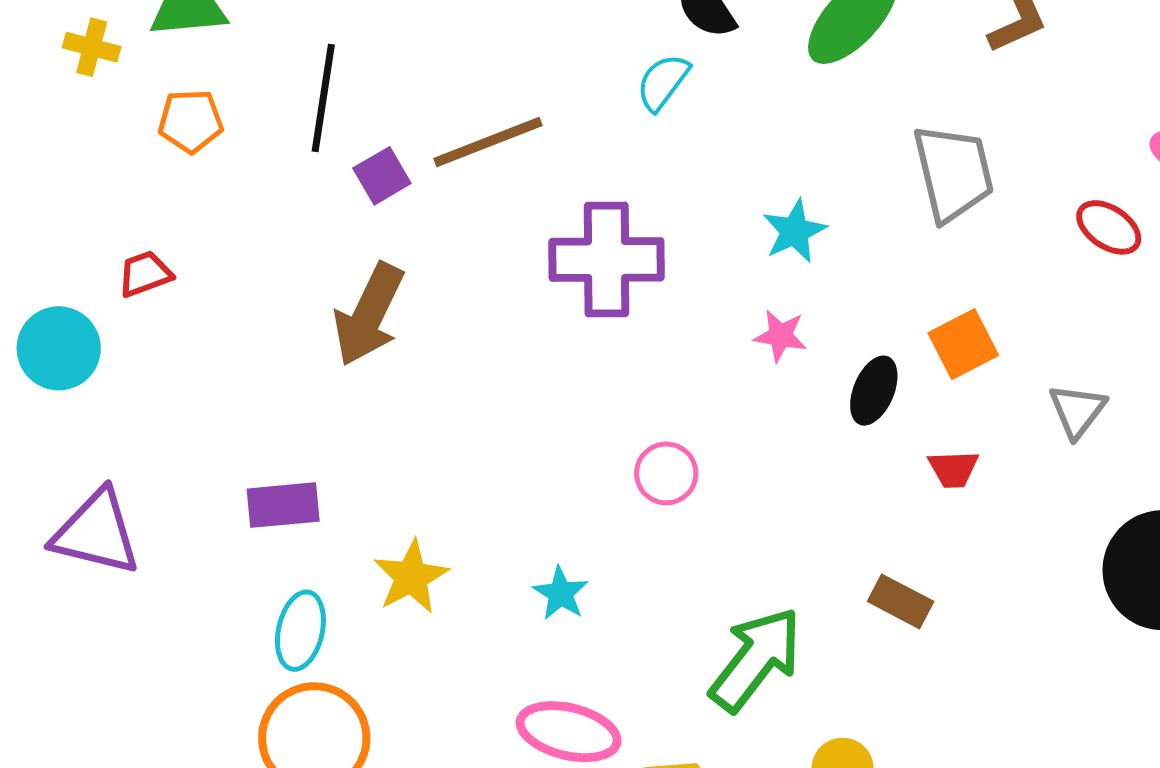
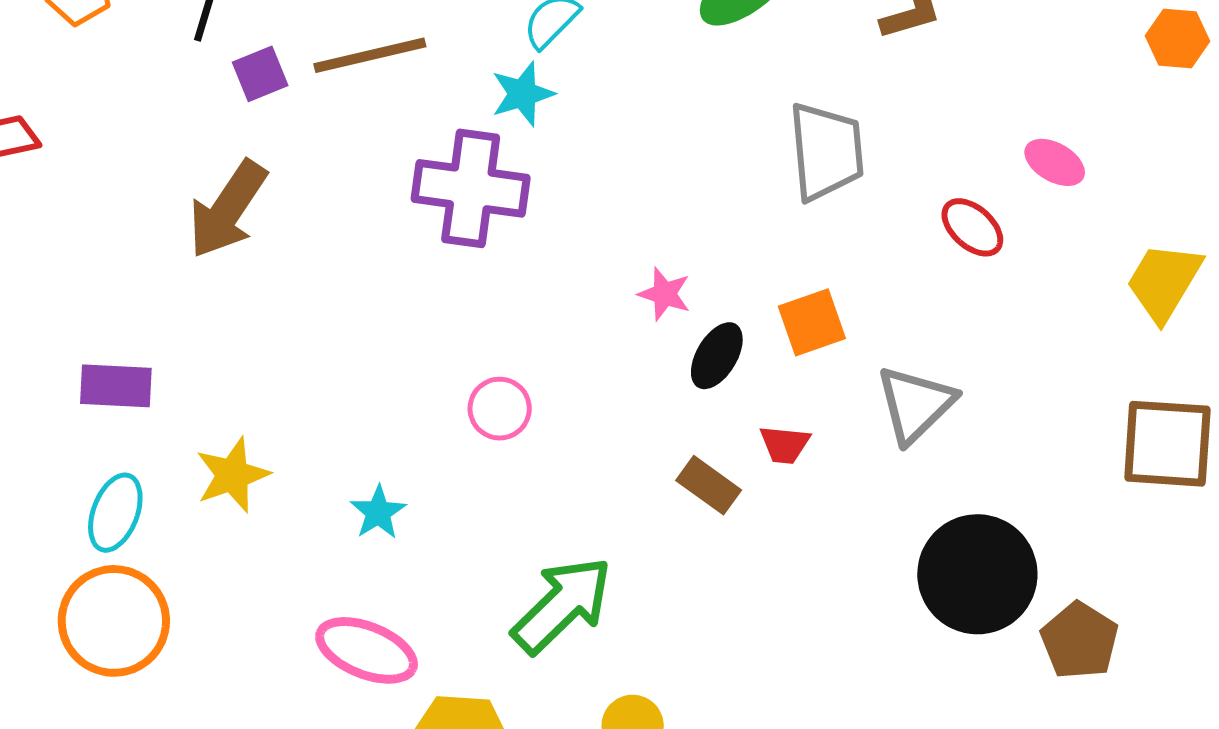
cyan star: (794, 231) -> (523, 94), moved
pink star: (780, 336) -> (665, 294), moved
gray triangle: (1077, 411) -> (915, 404), size x1.4
brown rectangle: (901, 601) -> (709, 485), moved

